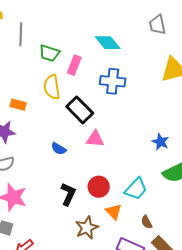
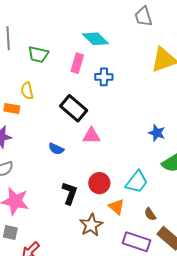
pink rectangle: (74, 65) -> (77, 63), moved
blue cross: (113, 81) -> (104, 77), size x0.7
yellow semicircle: (52, 87) -> (27, 91), moved, size x0.7

